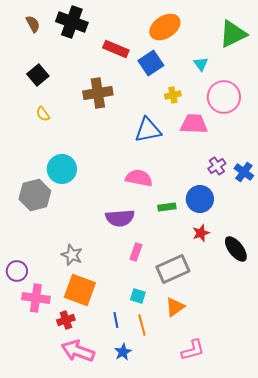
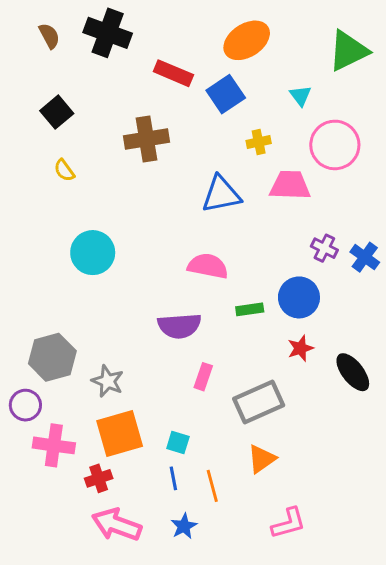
purple cross: (217, 166) -> (324, 248), turned -30
gray hexagon: (35, 195) -> (52, 357), moved
orange square: (80, 290) -> (120, 433), turned -36
cyan square: (138, 296) -> (178, 442), moved

